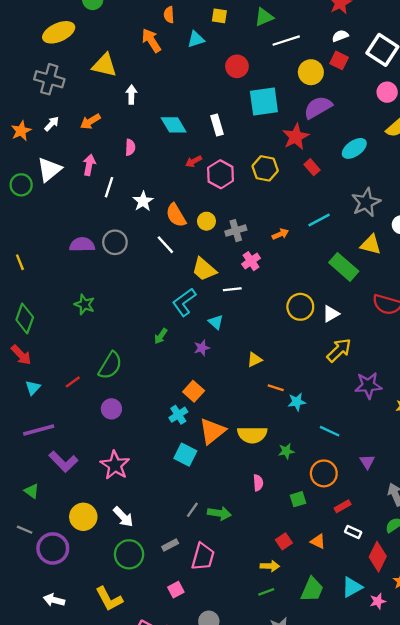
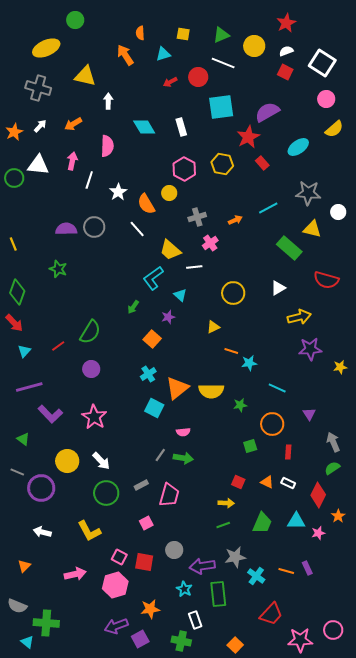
white line: (286, 41) -> (223, 63), moved, turned 40
yellow circle: (311, 72) -> (254, 46), moved
pink semicircle: (130, 147) -> (107, 146), size x1.5
red arrow: (194, 161) -> (170, 82), moved
white triangle: (49, 170) -> (38, 165), turned 45
gray star: (366, 202) -> (308, 193), turned 30
yellow circle: (206, 221) -> (169, 193), moved
green star: (84, 304) -> (58, 269), moved
yellow circle: (300, 307) -> (233, 293), moved
yellow arrow: (339, 350) -> (299, 317), moved, turned 30
orange square: (194, 391) -> (152, 339), moved
pink semicircle: (258, 483) -> (183, 432), moved, turned 88
red rectangle: (343, 506) -> (288, 452), turned -56
white rectangle: (353, 532) -> (288, 483), moved
red square: (284, 541) -> (238, 482), turned -32
cyan triangle: (352, 587) -> (296, 521), turned 30

